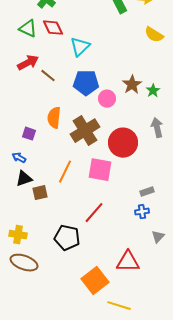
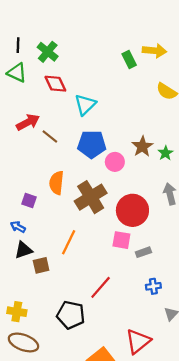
green triangle: (28, 29) -> (17, 73), moved
pink square: (100, 170) -> (121, 240), moved, size x0.7
gray rectangle: (147, 192) -> (143, 252), moved
red triangle: (128, 262) -> (138, 341), turned -40

